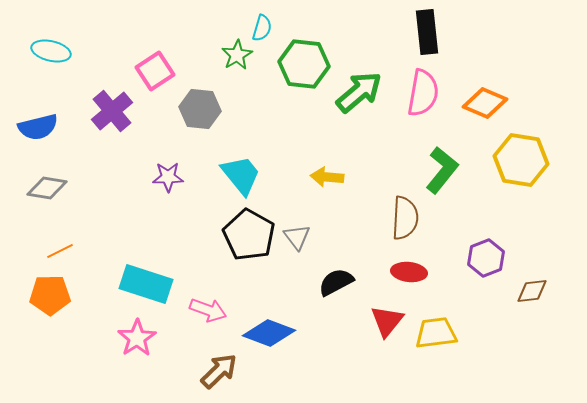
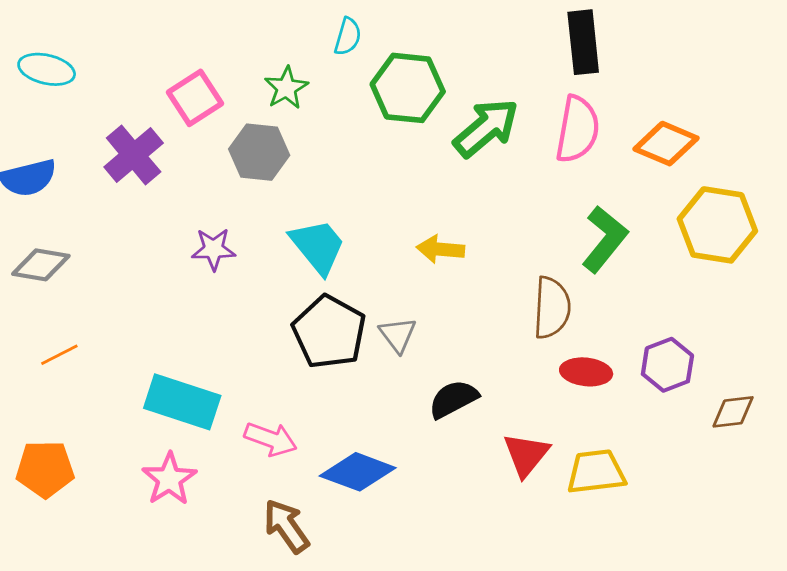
green star: (237, 55) -> (286, 88), moved
red ellipse: (409, 272) -> (586, 372), moved
orange pentagon: (50, 295) -> (45, 469), moved
brown arrow: (219, 371) -> (286, 526), turned -81

